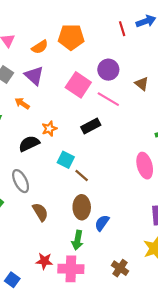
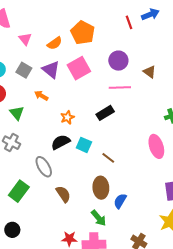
orange pentagon: (71, 37) -> (83, 33), turned 30
pink square: (78, 85) -> (79, 68), moved, turned 30
pink line: (108, 99) -> (120, 87), turned -30
black semicircle: (29, 144) -> (61, 142), moved
brown line: (82, 176) -> (108, 158), moved
green arrow: (77, 240) -> (99, 218), turned -48

